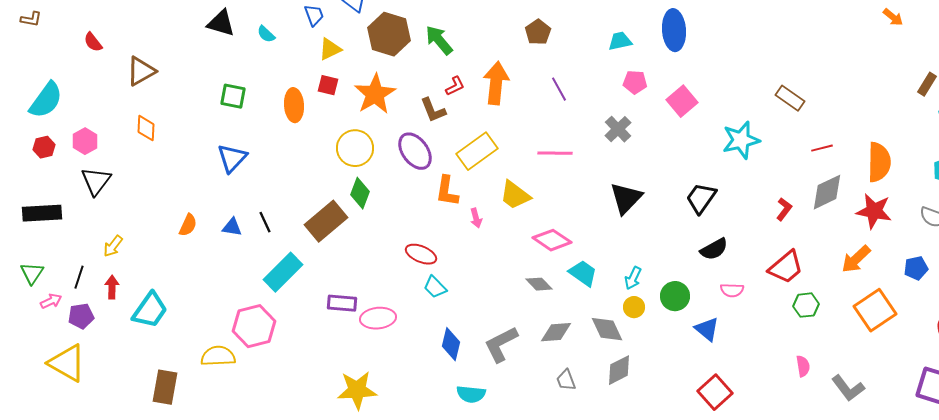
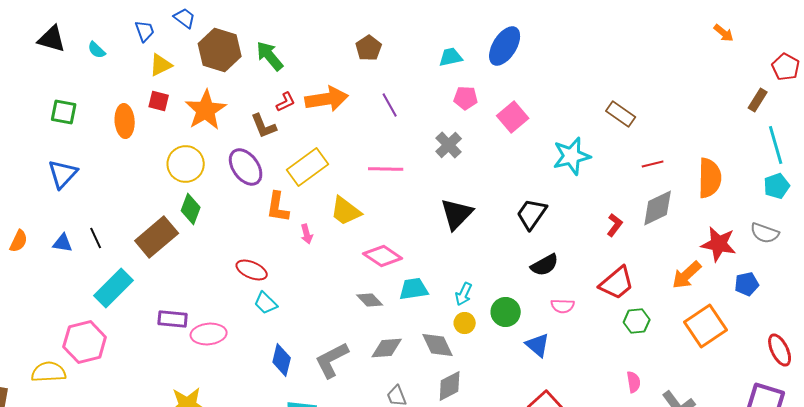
blue ellipse: (674, 30) -> (505, 46), turned 36
orange arrow: (496, 83) -> (327, 99), turned 75
red star: (874, 211) -> (719, 244), moved
cyan trapezoid: (583, 273) -> (414, 289), turned -44

